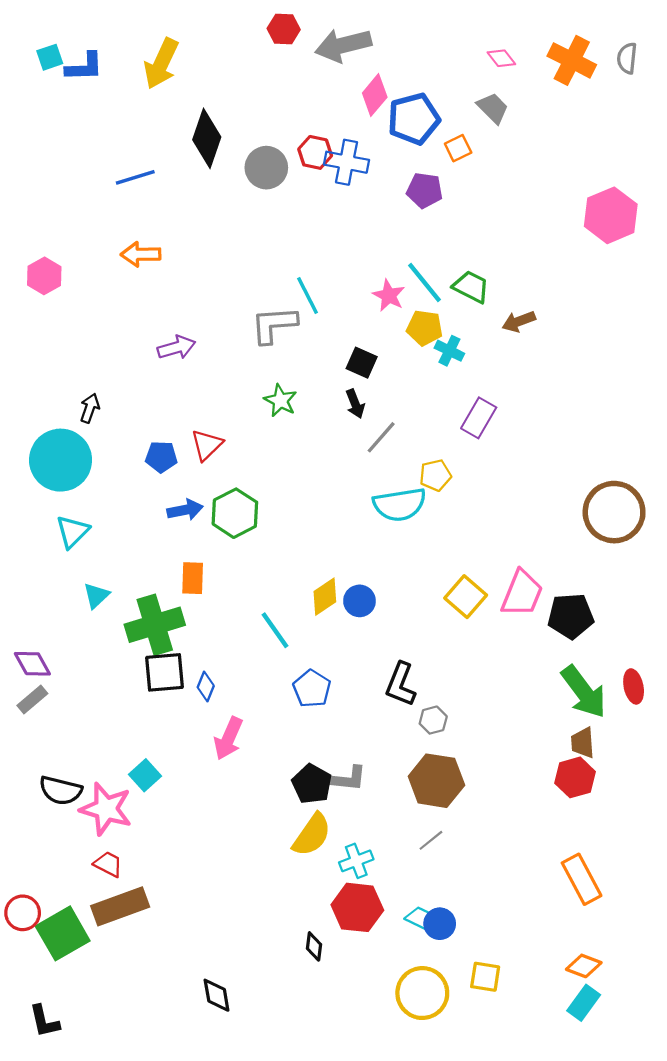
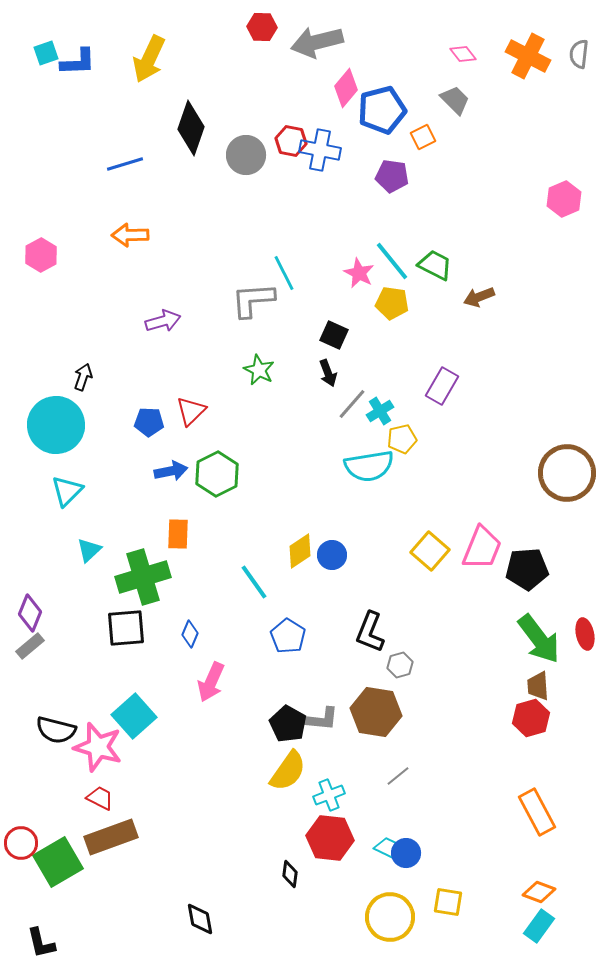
pink hexagon: (611, 215) -> (564, 199), size x0.7
cyan cross: (449, 351) -> (380, 411), moved, turned 32
purple diamond: (32, 664) -> (30, 613), turned 51
black square: (165, 672) -> (126, 628), moved
cyan square: (145, 775) -> (134, 716), size x1.5
brown hexagon: (436, 781) -> (376, 712), moved

